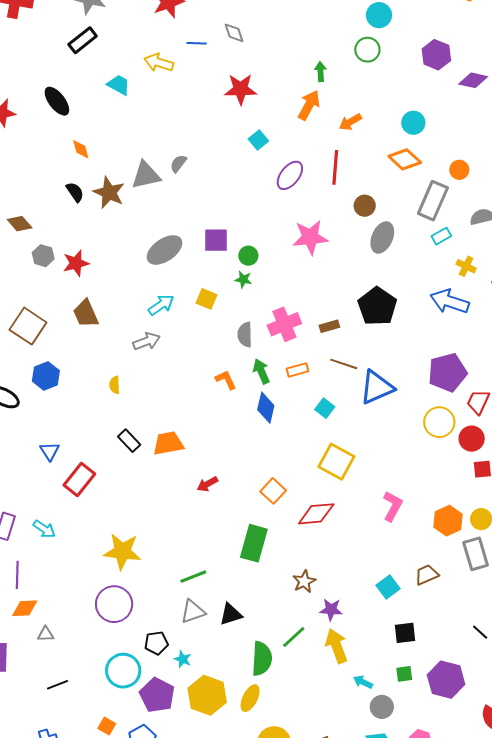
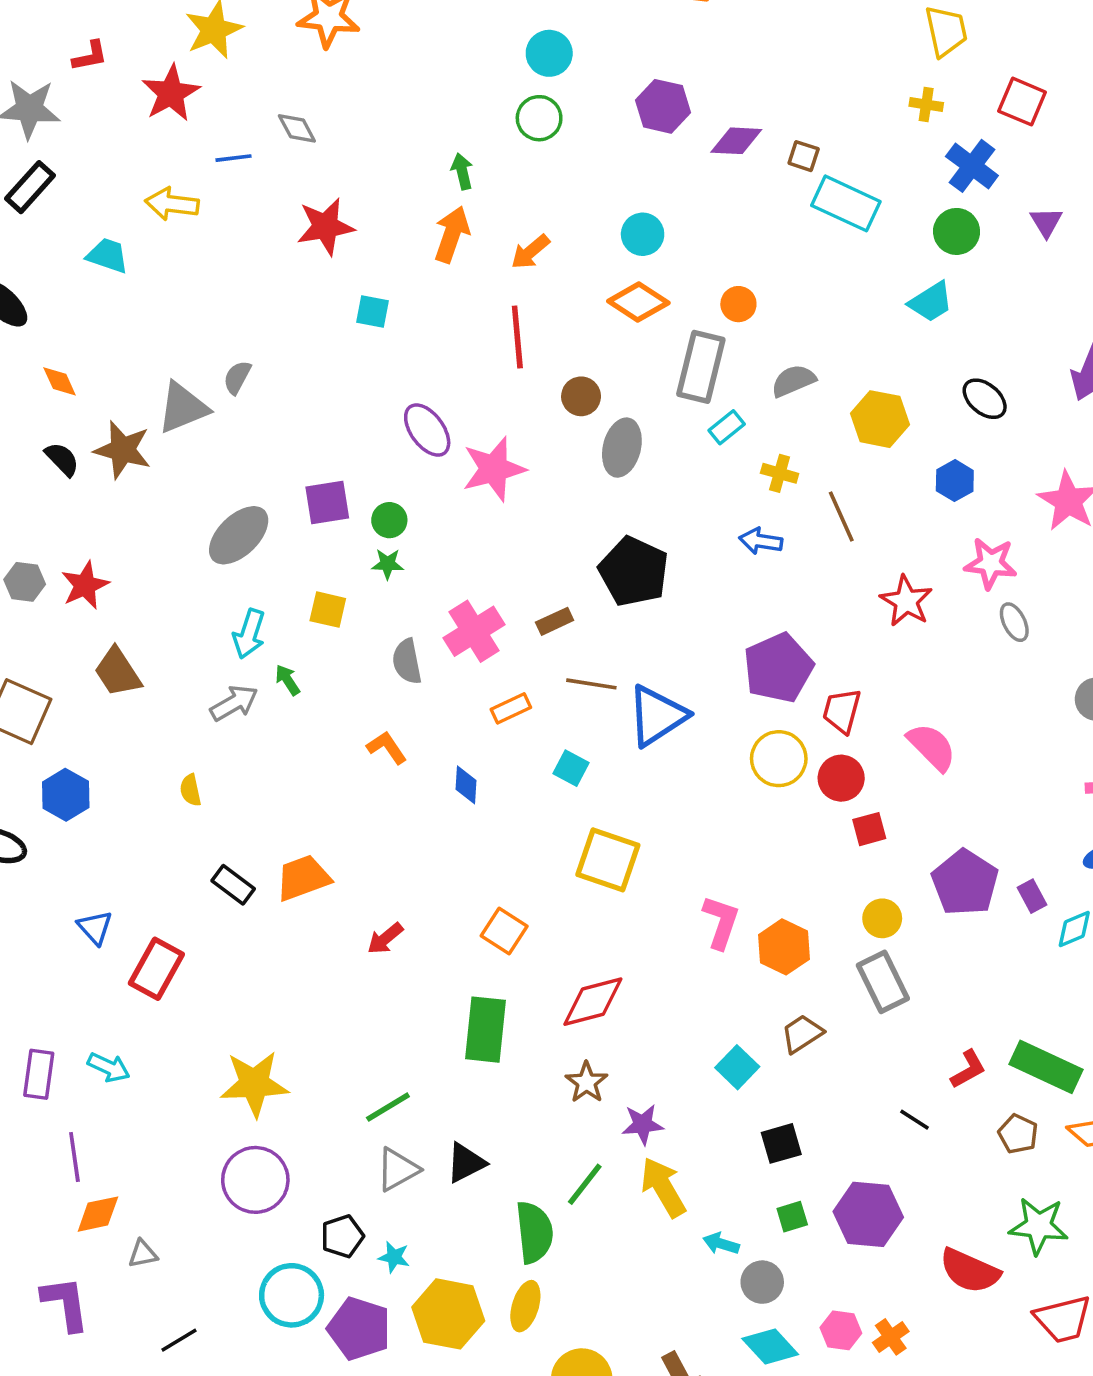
cyan square: (258, 140) -> (372, 311), turned -30
purple ellipse: (290, 175) -> (427, 430), moved, turned -64
blue arrow: (450, 301) -> (761, 541), size x0.6
cyan arrow: (161, 305) -> (249, 634), turned 152
green arrow: (261, 371) -> (288, 680), moved, size x0.7
blue diamond: (266, 408) -> (466, 785), size x0.7
red diamond: (316, 514) -> (593, 1002), moved
orange hexagon: (448, 521) -> (784, 947), moved

